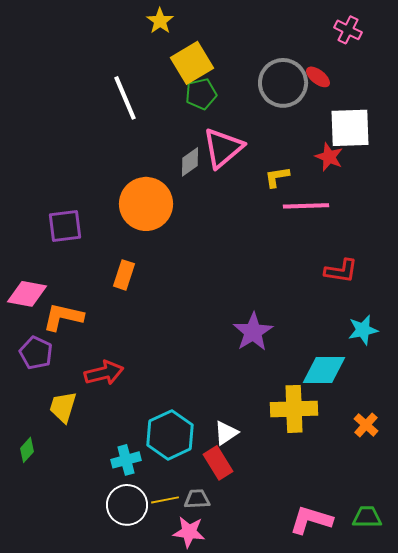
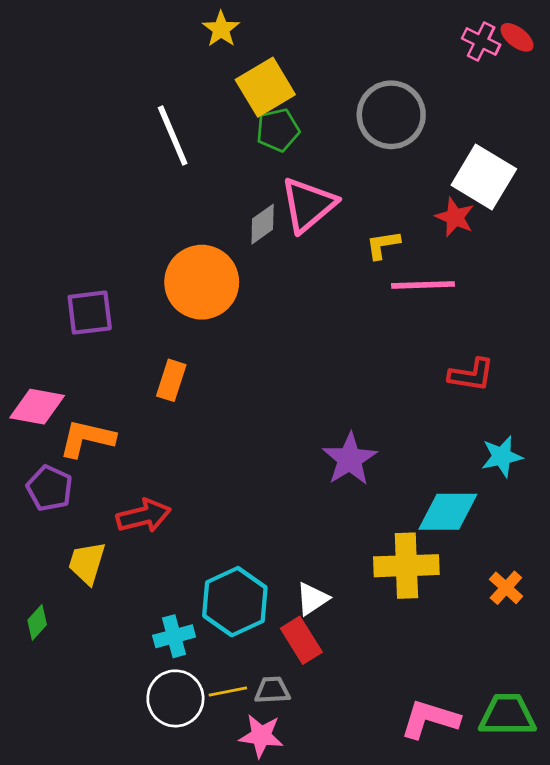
red ellipse: (318, 77) -> (517, 37), moved
white square: (350, 128) -> (484, 177), turned 33
green trapezoid: (367, 517) -> (507, 715), size x1.4

